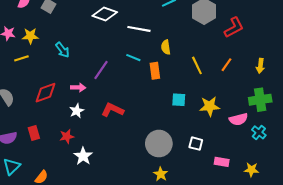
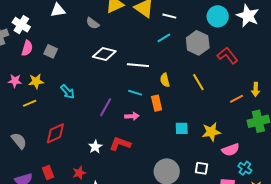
red L-shape: (234, 27) -> (227, 55), turned -95
yellow line: (197, 65) -> (198, 82), moved
orange line: (226, 65) -> (237, 99), moved, turned 32
pink arrow: (78, 88) -> (132, 116), moved
white star: (77, 111) -> (95, 147), moved
pink semicircle: (238, 119) -> (231, 150), moved
cyan cross: (259, 132) -> (245, 168), moved

